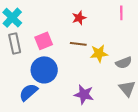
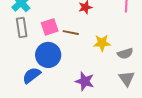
brown line: (78, 44) -> (71, 33), moved

